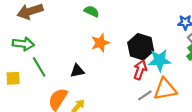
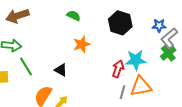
black hexagon: (141, 47) -> (120, 23), moved
black triangle: (77, 71) -> (61, 70), turned 40
gray line: (145, 95) -> (122, 92), turned -40

